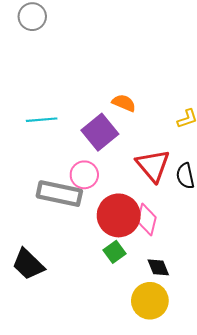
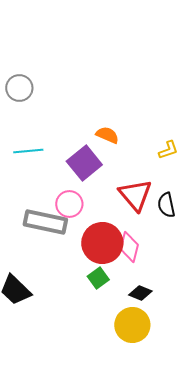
gray circle: (32, 17) -> (19, 88), moved
black diamond: (158, 267) -> (140, 293), turned -45

